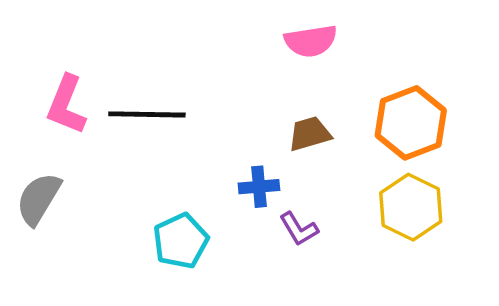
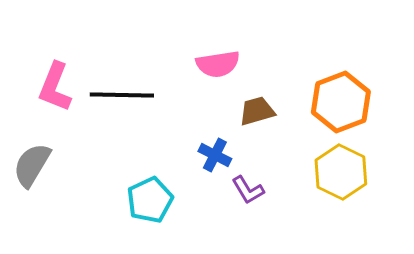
pink semicircle: (311, 41) -> (218, 64), moved
blue cross: (259, 187) -> (215, 155), turned 32

